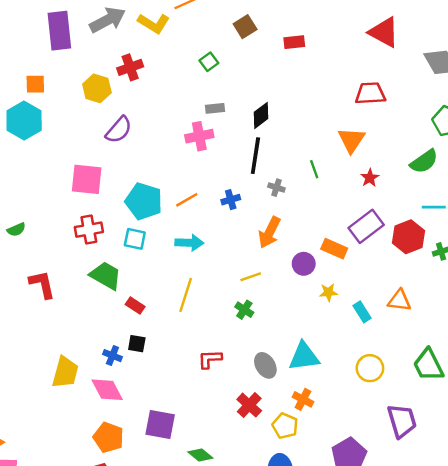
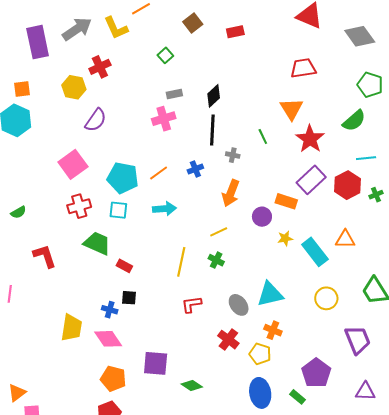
yellow L-shape: (154, 23) -> (116, 28), turned 40
red star: (370, 178) -> (310, 139), size x1.8
pink square: (87, 179) -> (73, 164), turned -36
yellow line: (186, 295) -> (181, 262), moved
cyan rectangle: (362, 312) -> (315, 252), size x1.6

